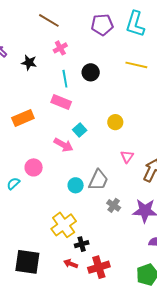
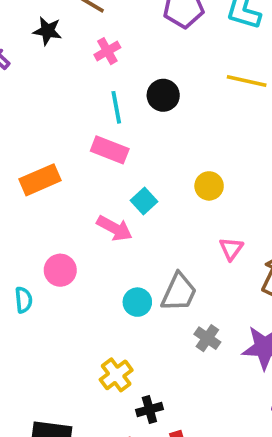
black star: (29, 63) -> (47, 31), moved
cyan semicircle: (13, 184) -> (24, 300), turned 128
yellow cross: (64, 225) -> (116, 375), size x0.7

